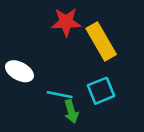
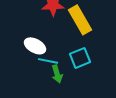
white ellipse: (19, 71) -> (35, 46), moved

